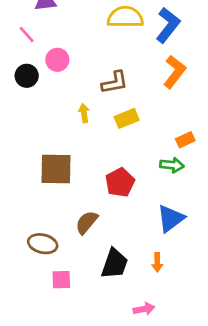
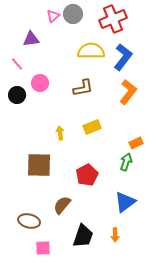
brown L-shape: (115, 82) -> (83, 88), moved
yellow arrow: (84, 113) -> (60, 133), moved
green arrow: (172, 165) -> (126, 162), turned -78

